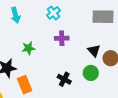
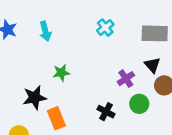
cyan cross: (53, 13) -> (105, 28), moved
purple cross: (62, 38) -> (126, 79), moved, turned -32
black triangle: (94, 51) -> (152, 65), moved

